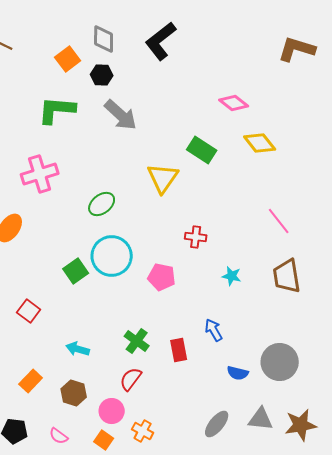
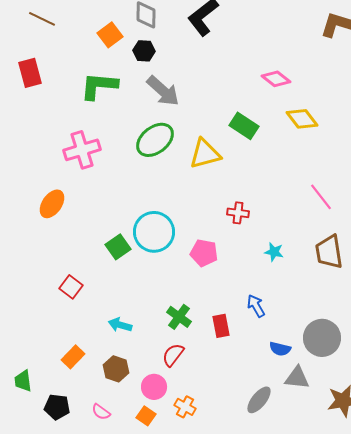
yellow triangle: (163, 178) -> (205, 154), turned 40
green ellipse: (102, 204) -> (155, 140), moved, size x1.4
gray triangle: (261, 419) -> (297, 378), moved

